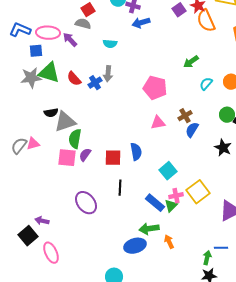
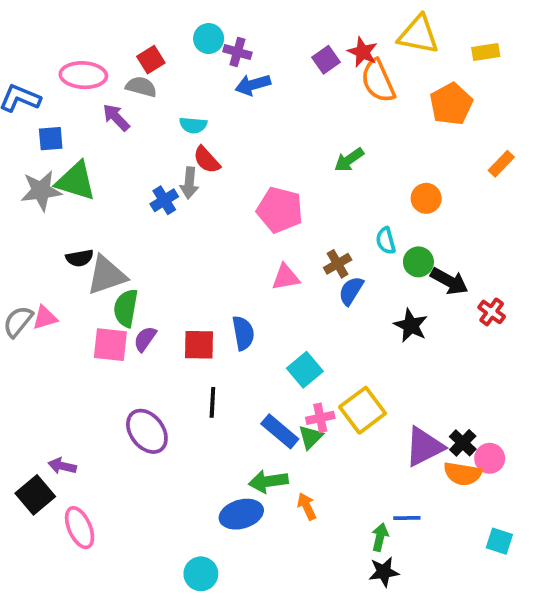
pink ellipse: (48, 33) -> (83, 75), moved
red semicircle: (74, 79) -> (207, 160), moved
cyan semicircle: (206, 84) -> (386, 241), moved, turned -56

